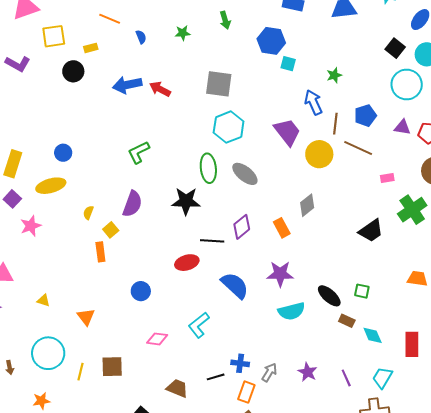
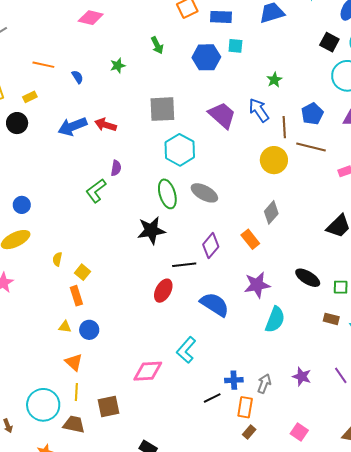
cyan square: (288, 64) -> (235, 46), moved
purple trapezoid: (287, 132) -> (222, 115), moved
purple semicircle: (132, 204) -> (116, 168), moved, size x0.6
red ellipse: (187, 263) -> (163, 291), turned -35
blue circle: (141, 291) -> (89, 330), moved
black ellipse: (329, 296) -> (308, 278), moved
yellow triangle: (43, 300) -> (65, 327), moved
cyan semicircle: (292, 311) -> (275, 320), turned -44
pink diamond: (157, 339) -> (148, 371), size x1.4
yellow line: (81, 372) -> (76, 392), moved
brown trapezoid: (177, 388) -> (74, 424), moved

